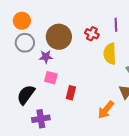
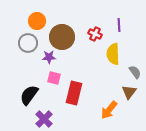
orange circle: (22, 21) -> (37, 21), moved
red rectangle: (71, 93) -> (74, 93), size x1.6
purple cross: (41, 119) -> (44, 119), turned -36

